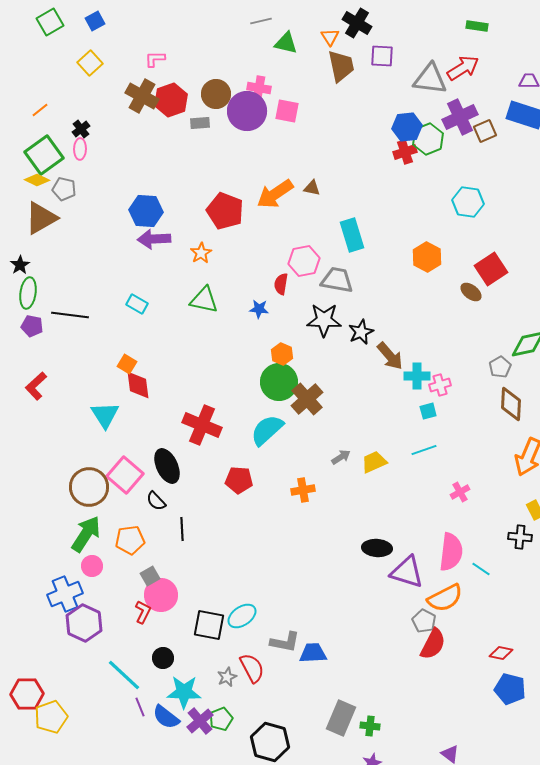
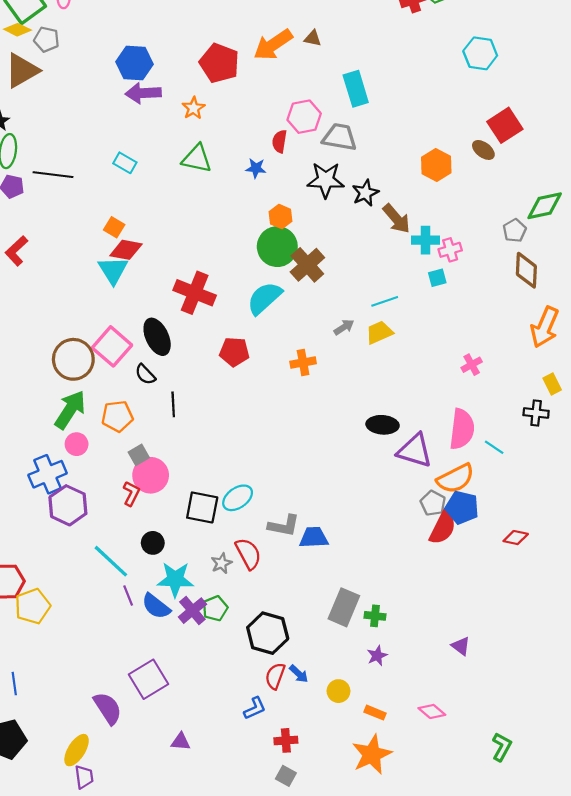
orange hexagon: (427, 257) -> (436, 165), moved
red diamond: (138, 385) -> (126, 250), turned -72
cyan triangle: (105, 415) -> (113, 270), moved
cyan line: (424, 450) -> (385, 301), moved
blue pentagon: (510, 689) -> (462, 507), moved

